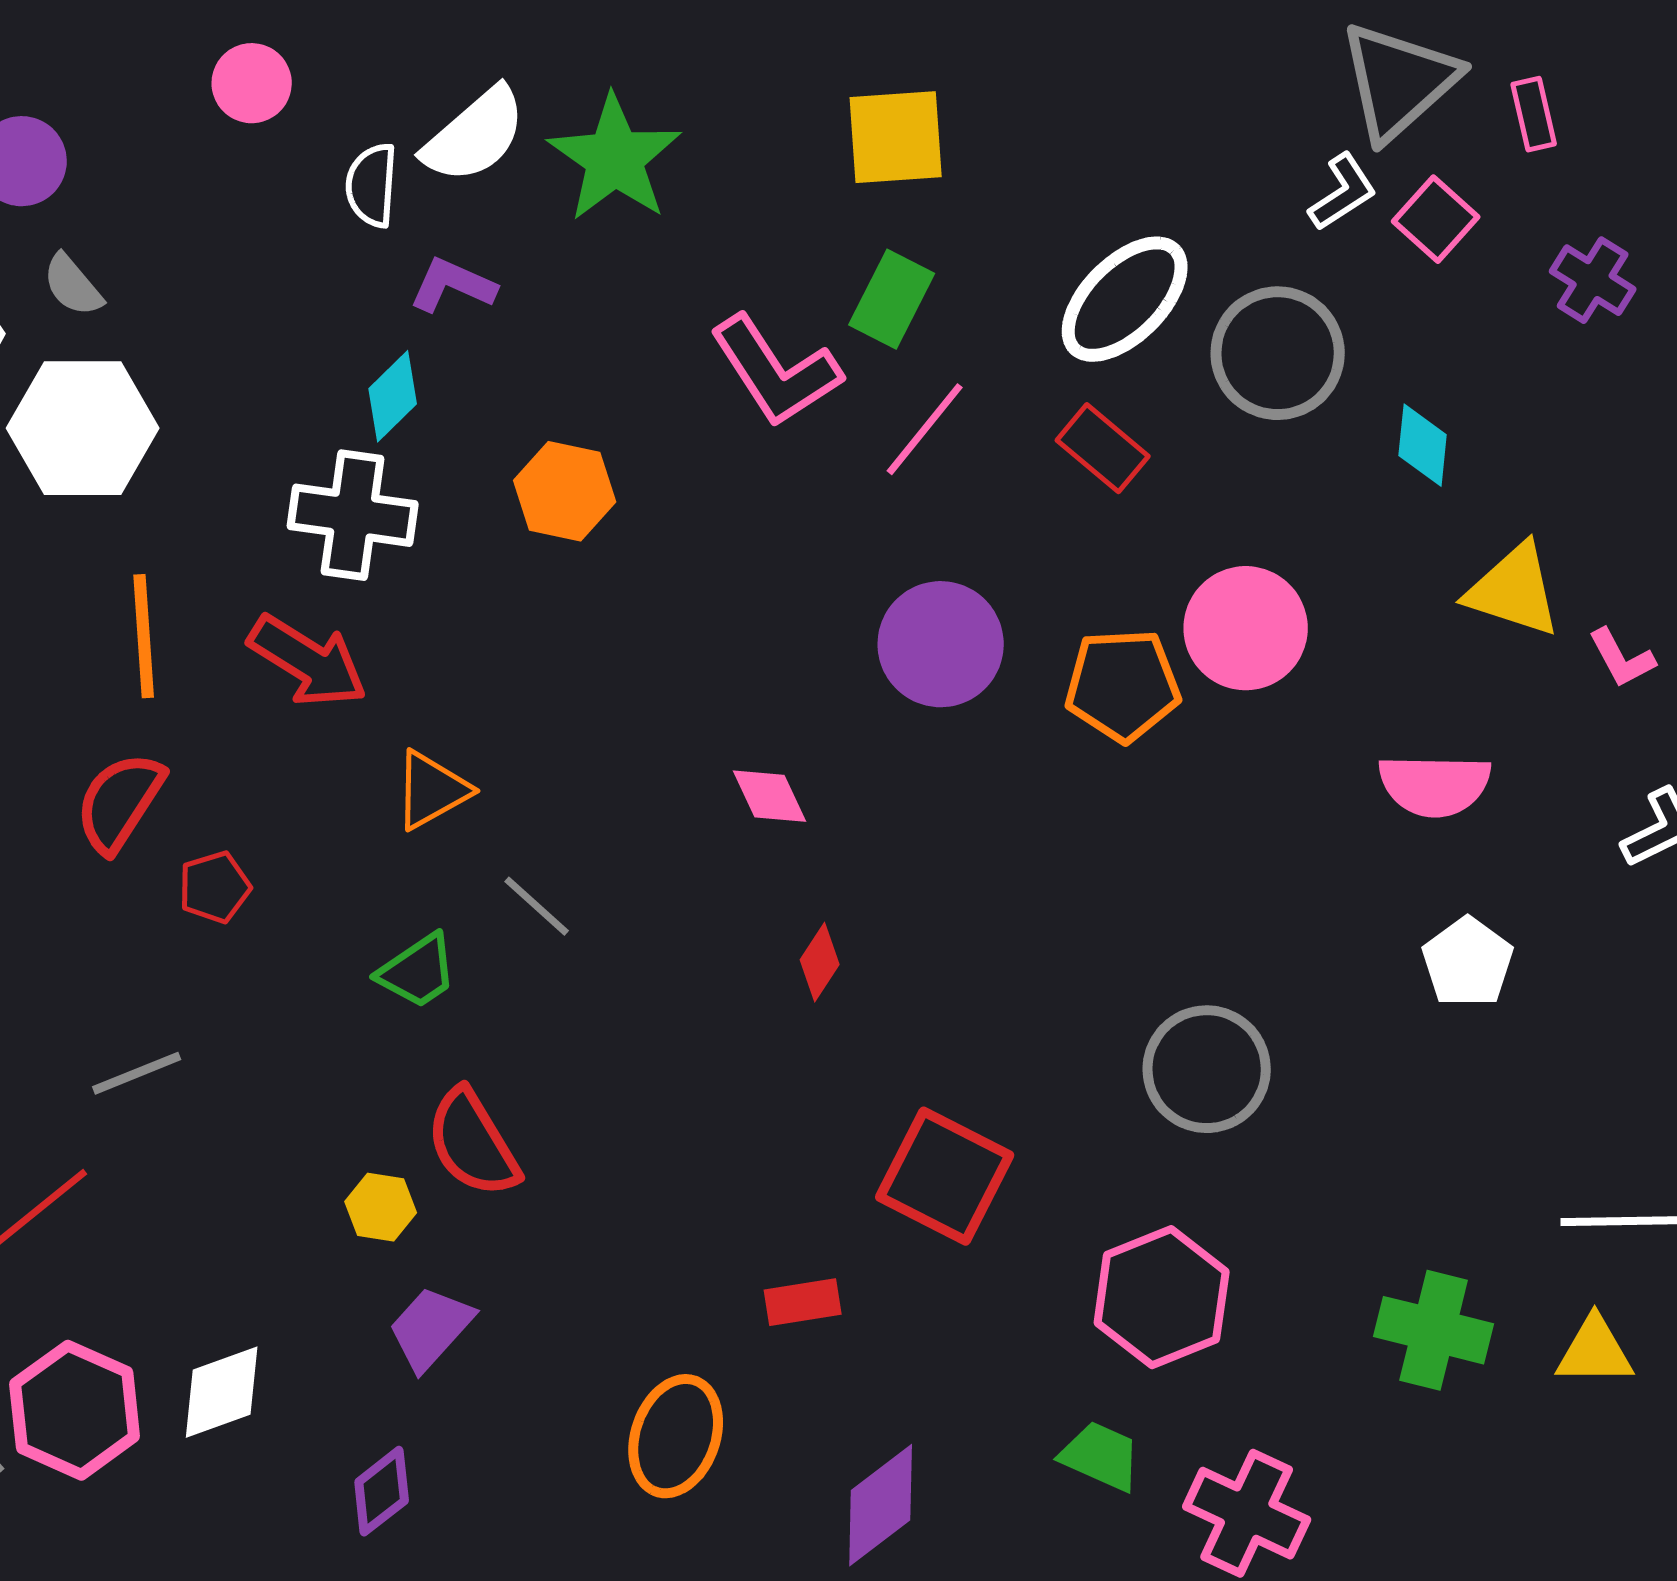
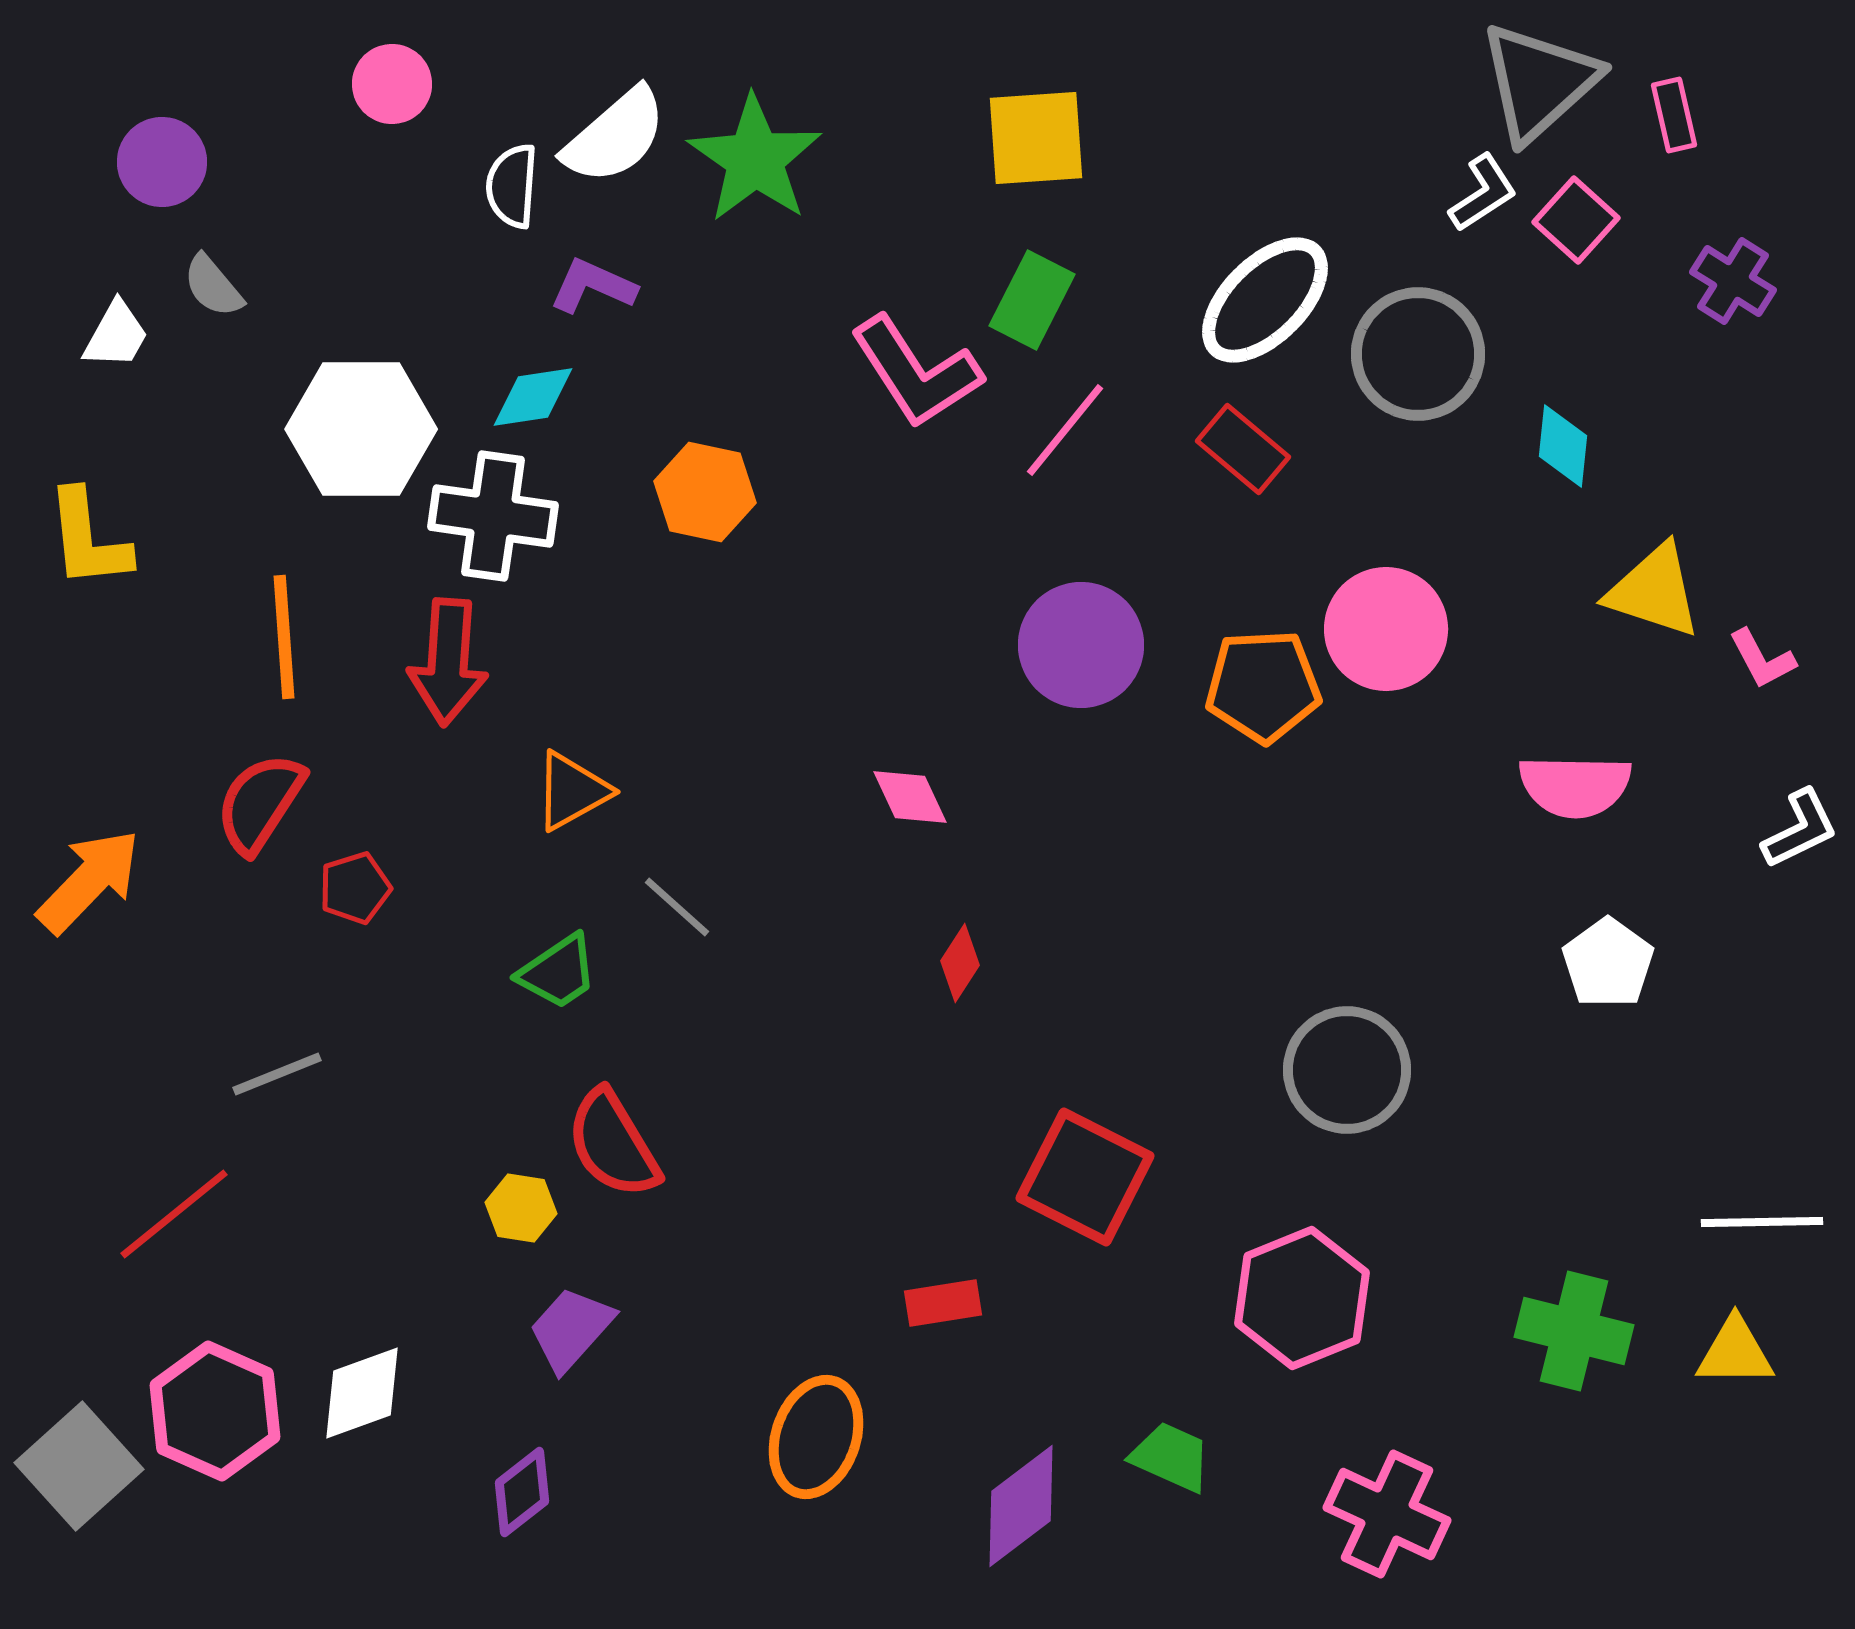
cyan diamond: (393, 396) -> (533, 397), turned 36
white hexagon: (83, 428) -> (361, 429), moved
red arrow: (308, 661) -> (448, 662), turned 62
green trapezoid: (1101, 1456) -> (1171, 1457), moved

